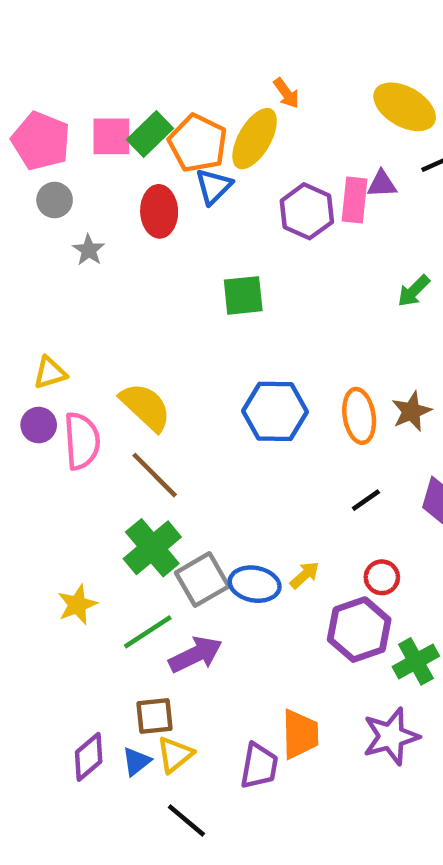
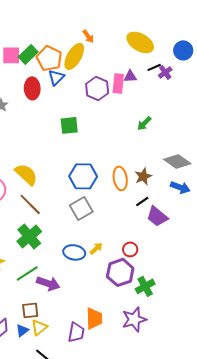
black line: (366, 500) -> (142, 201), moved
gray square: (202, 580) -> (81, 208), moved
purple arrow: (195, 655) -> (48, 283), turned 45

